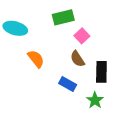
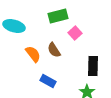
brown semicircle: (77, 59) -> (54, 50), moved
blue rectangle: (68, 84) -> (48, 81), moved

